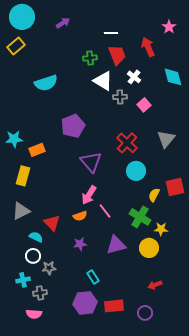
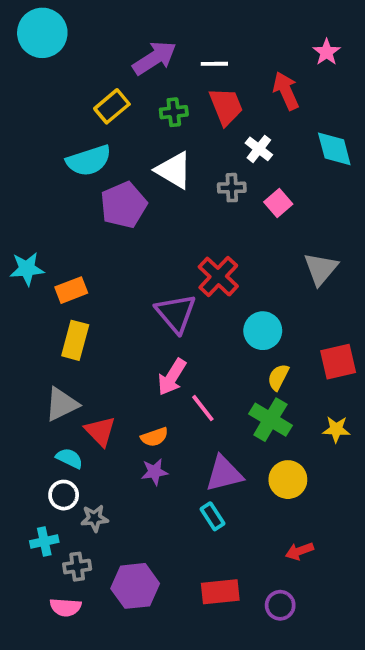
purple arrow: (63, 23) -> (154, 58), moved, size x1.6
yellow rectangle: (16, 46) -> (112, 106), moved
white triangle: (103, 81) -> (174, 170), moved
purple pentagon: (73, 126) -> (124, 205), moved
red cross: (127, 143) -> (218, 277), moved
yellow rectangle: (23, 176) -> (75, 340), moved
yellow semicircle: (154, 195) -> (278, 377), moved
gray triangle: (21, 211) -> (62, 404), moved
orange semicircle: (80, 216) -> (154, 437), moved
yellow star: (161, 229) -> (336, 429), moved
cyan rectangle: (93, 277) -> (212, 516), moved
purple hexagon: (85, 303) -> (135, 586), moved

